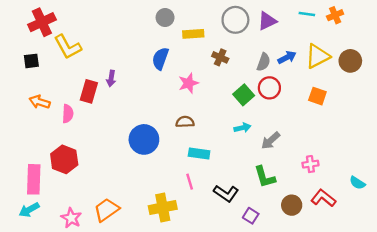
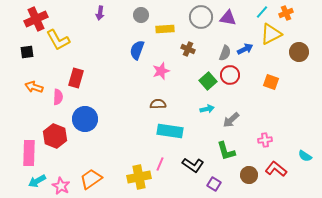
cyan line: (307, 14) -> (262, 12), turned -56
purple triangle: (267, 21) -> (228, 18), turned 36
yellow triangle: (317, 56) -> (271, 34), moved
purple arrow: (111, 78) -> (100, 13), moved
blue circle: (144, 139) -> (85, 119), moved
cyan rectangle: (199, 154) -> (170, 131), size x1.4
pink line: (190, 182) -> (160, 164), moved, turned 40
cyan arrow: (29, 210) -> (37, 181), moved

